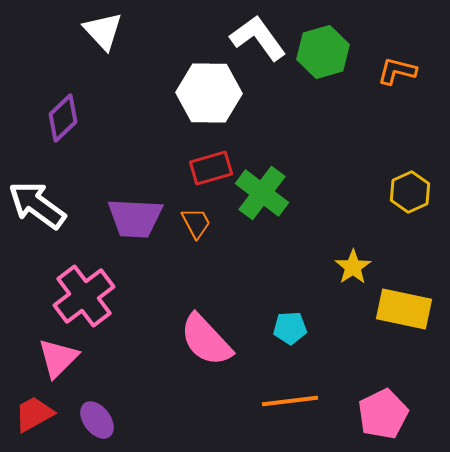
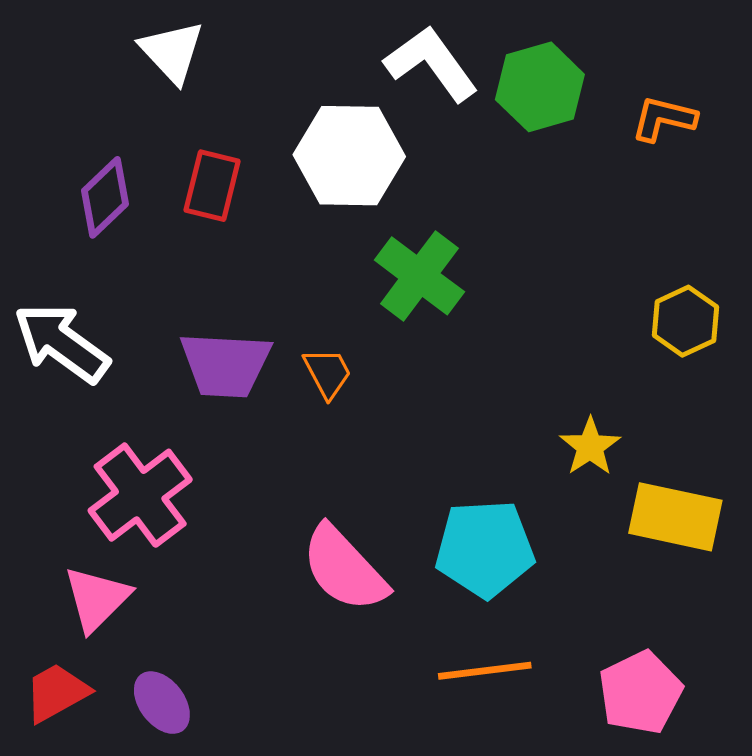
red rectangle: (211, 168) -> (212, 186), moved, turned -60
green cross: (262, 193) -> (419, 276), moved
cyan pentagon: (290, 328) -> (485, 549), size x1.8

